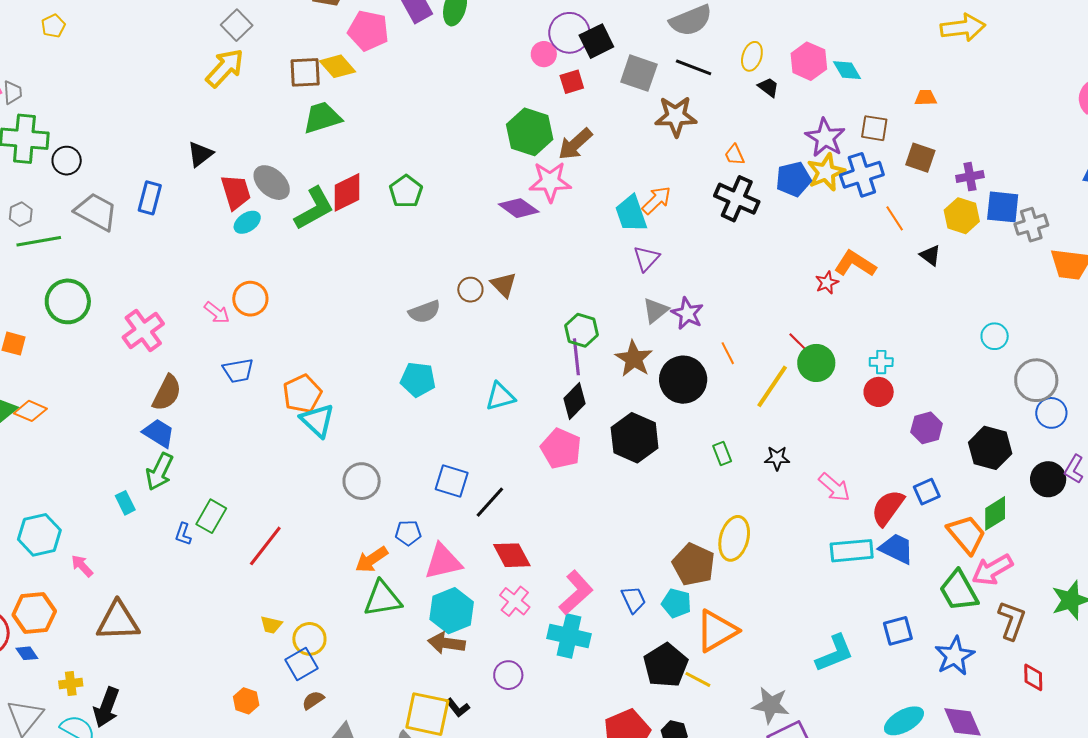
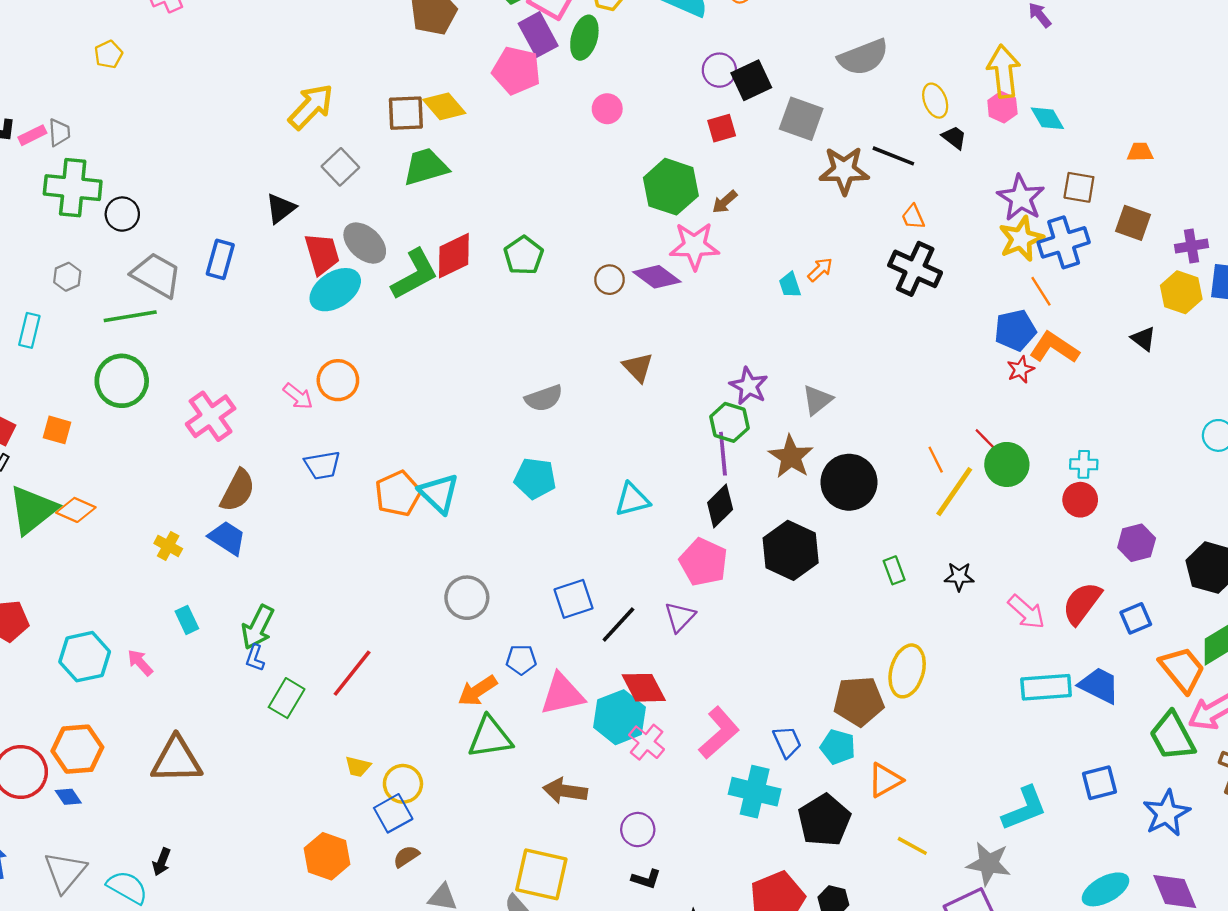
gray square: (237, 25) -> (340, 167), moved
yellow arrow: (963, 28) -> (1004, 71), moved, turned -90
pink pentagon: (368, 31) -> (516, 71), moved
purple circle: (569, 33) -> (719, 70), size x0.7
pink circle: (544, 54) -> (607, 109), moved
yellow ellipse: (752, 56) -> (935, 101), turned -40
pink hexagon: (809, 61) -> (1002, 107), size x0.7
black line: (694, 67) -> (893, 156), moved
brown arrow: (575, 144) -> (725, 202), size x0.6
blue pentagon: (793, 179) -> (1015, 330), moved
orange arrow: (657, 200) -> (820, 270), size x0.7
cyan trapezoid: (631, 214) -> (790, 285), size x0.6
orange line: (895, 218) -> (1041, 291), moved
cyan ellipse: (247, 222) -> (335, 290), size x1.6
green line: (39, 241) -> (130, 316), moved
purple triangle: (646, 258) -> (680, 617), moved
brown circle: (470, 290) -> (609, 280), moved
purple star: (687, 313) -> (749, 386), moved
orange line: (728, 353) -> (936, 460), moved
cyan triangle: (317, 420) -> (439, 493), moved
green arrow: (160, 472) -> (258, 627), moved
blue square: (452, 481) -> (573, 599), turned -36
red semicircle: (888, 508) -> (1082, 603), moved
green rectangle: (211, 516) -> (287, 698), moved
brown pentagon: (694, 564) -> (859, 701), turned -30
pink arrow: (82, 566) -> (140, 662), moved
cyan hexagon: (452, 611) -> (620, 717), moved
orange triangle: (717, 631) -> (885, 780), size x0.7
cyan cross: (569, 636) -> (755, 792), moved
yellow line: (698, 679) -> (912, 846), moved
yellow cross: (71, 683) -> (168, 546), moved, turned 35
orange hexagon: (246, 701) -> (327, 856), size x1.5
gray star: (771, 705) -> (989, 864), moved
black arrow: (106, 707) -> (162, 862), size x0.6
black L-shape: (458, 708) -> (646, 879), moved, turned -35

